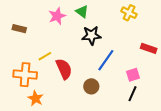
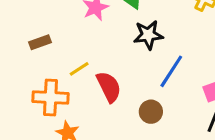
brown rectangle: (19, 29) -> (40, 42), moved, turned -32

